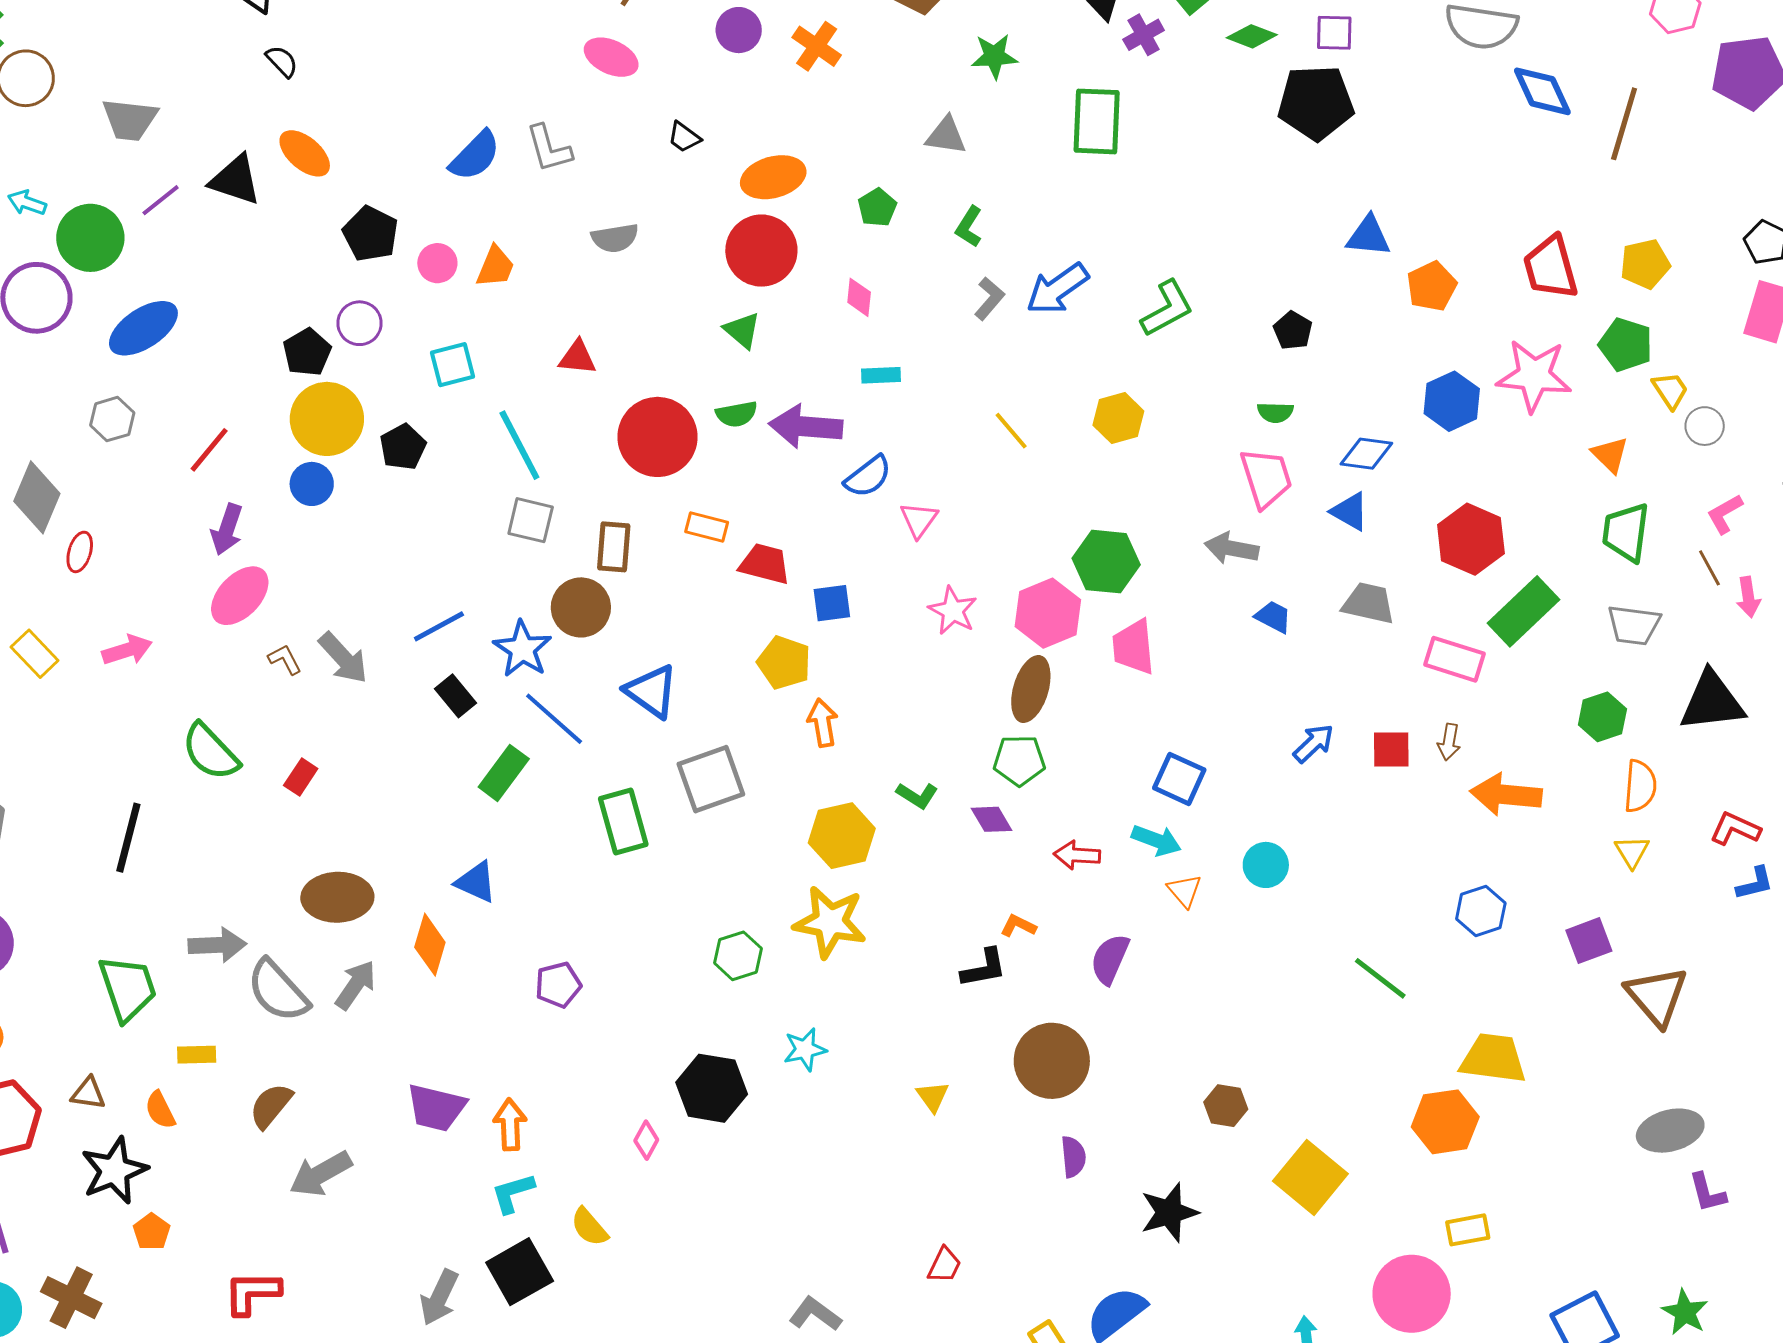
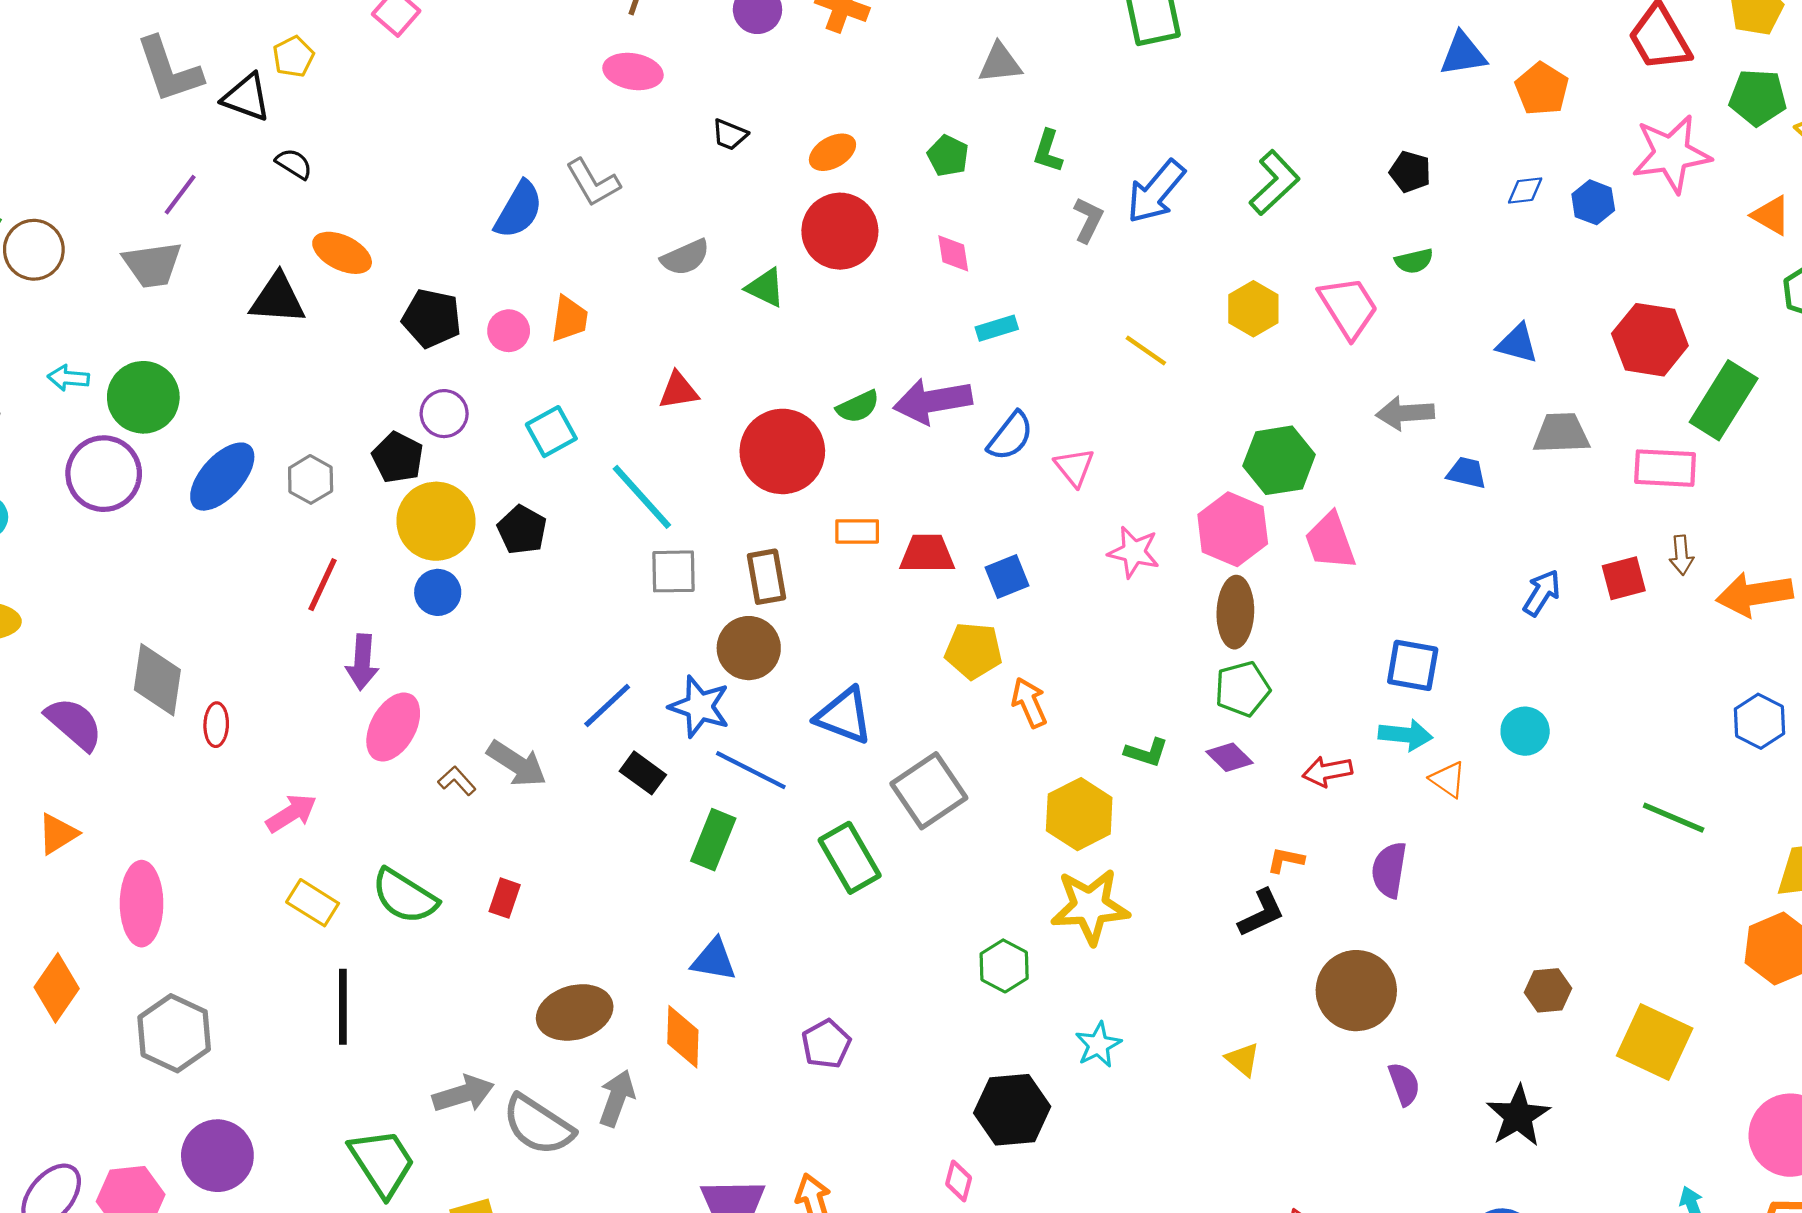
orange ellipse: (773, 177) -> (832, 152), size x0.7
purple line: (161, 200) -> (180, 195), moved
green triangle: (742, 330) -> (765, 288), moved
blue hexagon: (1452, 401) -> (1593, 202), size x0.7
gray hexagon: (112, 419) -> (311, 479), moved
blue diamond: (1366, 454) -> (1525, 190), moved, size x0.7
pink trapezoid: (1266, 478) -> (1348, 307), moved
yellow rectangle: (35, 654) -> (313, 903), moved

